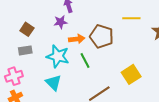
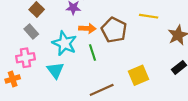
gray rectangle: (25, 50) -> (31, 31), turned 48
pink cross: (14, 76) -> (25, 58), moved

